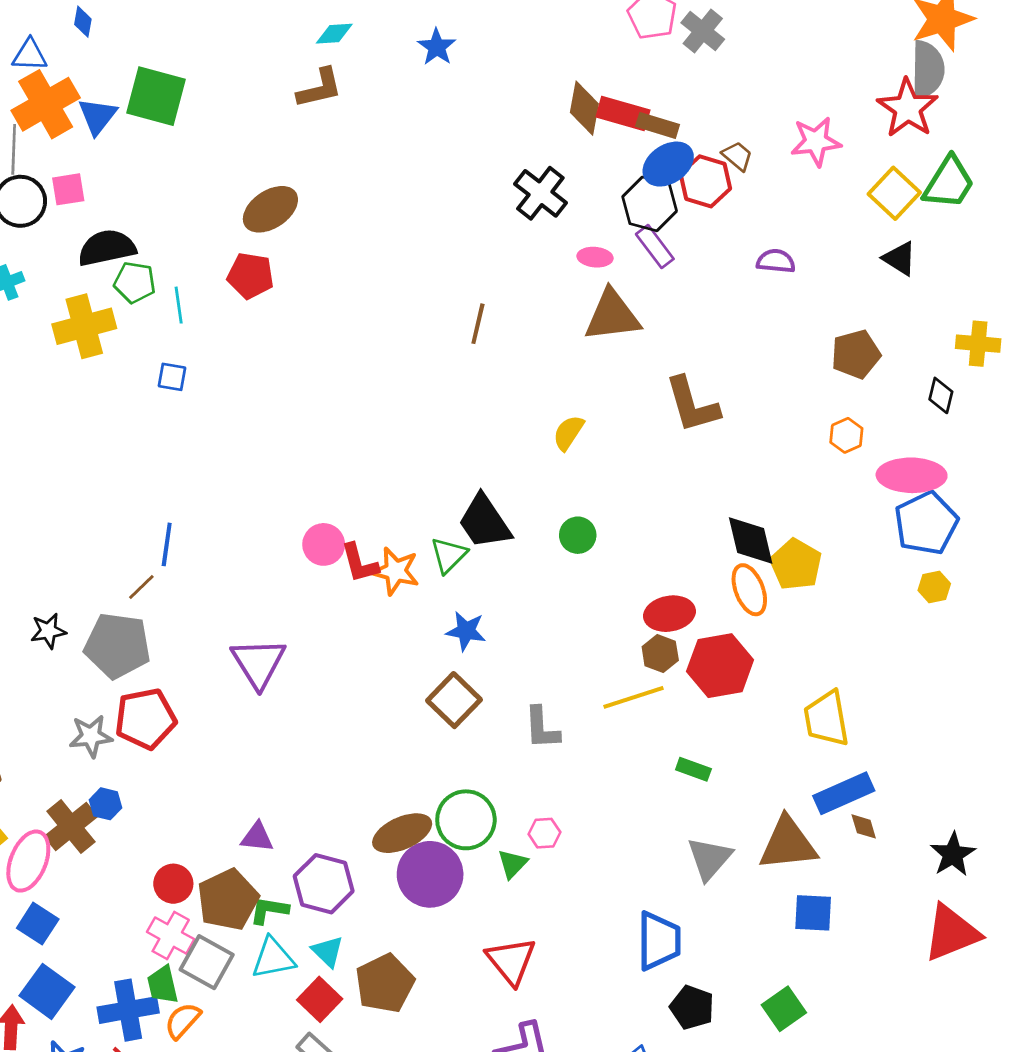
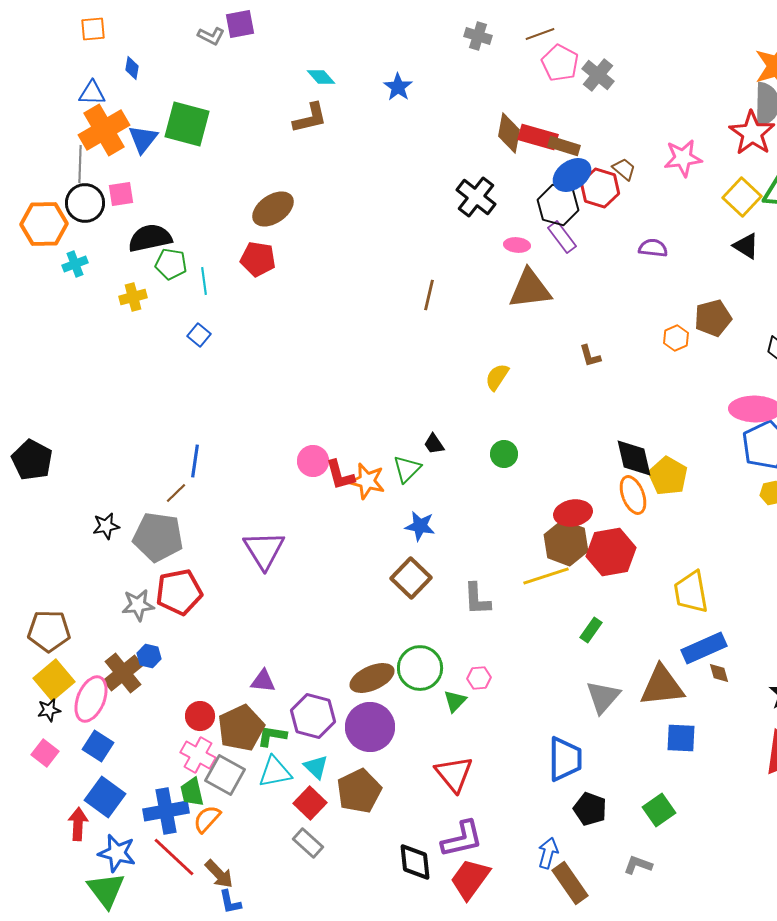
cyan diamond: (334, 34) -> (321, 77), turned 52
yellow cross: (84, 326) -> (133, 297), size x0.6
blue square: (172, 377) -> (199, 335), turned 30
brown L-shape: (692, 405) -> (590, 356), size x0.5
orange hexagon: (846, 435) -> (676, 338), moved
black trapezoid: (485, 522) -> (434, 444), size x0.5
brown hexagon: (660, 654) -> (566, 543), size x1.6
green rectangle: (693, 769) -> (591, 630), turned -75
purple circle: (430, 874) -> (370, 727), moved

